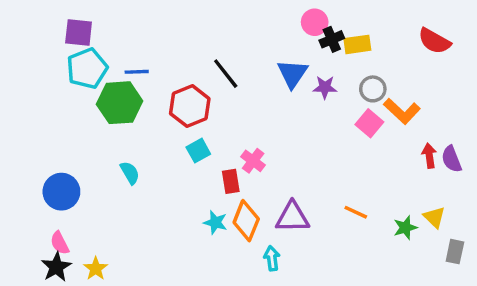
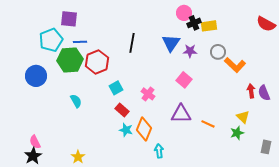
purple square: (79, 33) -> (69, 19), moved
red semicircle: (434, 41) -> (266, 24), moved
black line: (226, 74) -> (132, 43), turned 48
red hexagon: (190, 106) -> (97, 62), moved
pink square: (369, 123) -> (184, 80), moved
red rectangle: (231, 181) -> (122, 110), moved, turned -40
blue circle: (61, 192) -> (36, 76), moved
purple triangle: (292, 217) -> (181, 114), moved
yellow triangle: (434, 217) -> (243, 117), moved
yellow star: (96, 269) -> (78, 157), moved

